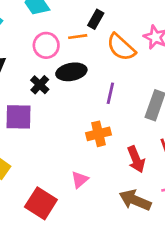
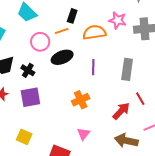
orange semicircle: (121, 47) -> (94, 32), turned 140
black cross: (40, 85) -> (28, 70), moved
orange cross: (98, 134) -> (81, 100), moved
red arrow: (136, 159) -> (121, 111), turned -102

